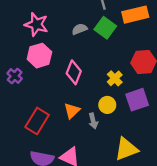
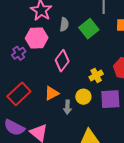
green square: (105, 28) -> (89, 29), moved
gray semicircle: (80, 29) -> (64, 24), moved, turned 104
purple cross: (15, 76) -> (19, 53), moved

